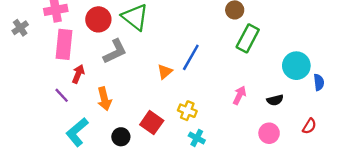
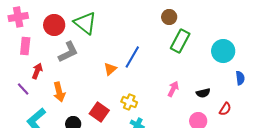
pink rectangle: (64, 44) -> (25, 46), size x0.7
cyan circle: (296, 66) -> (223, 51), moved
red semicircle: (309, 126) -> (225, 109), moved

